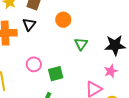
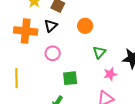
pink circle: (34, 64) -> (53, 53), moved
pink star: (111, 71) -> (110, 74), moved

